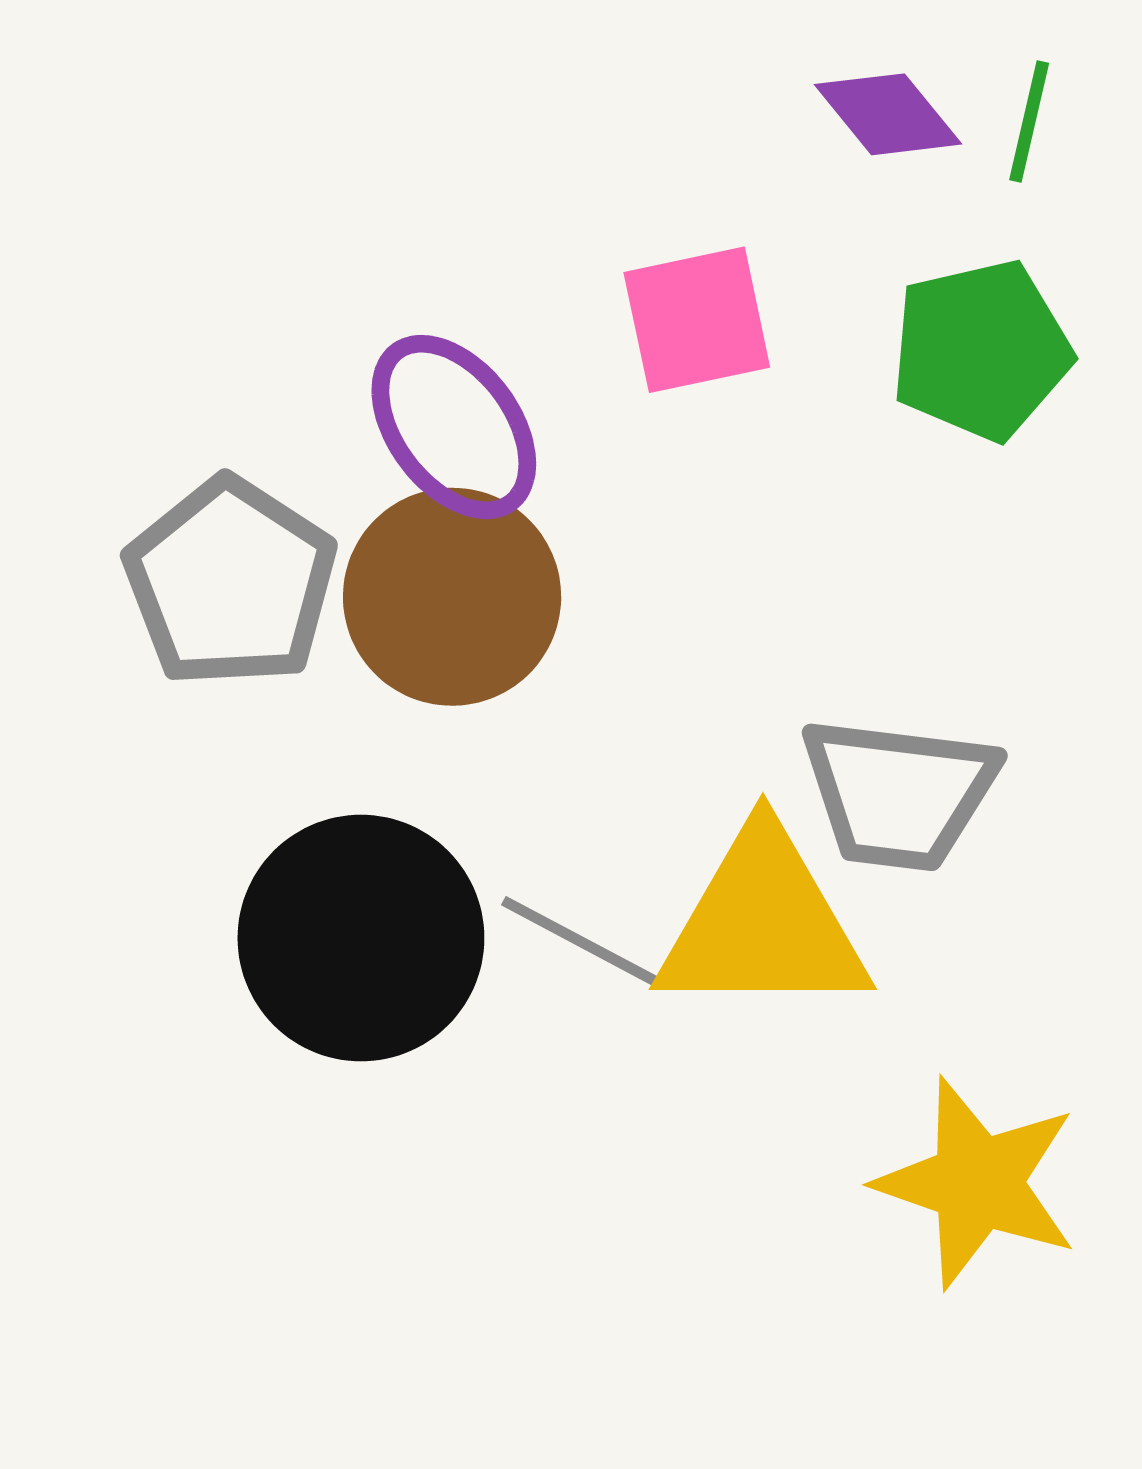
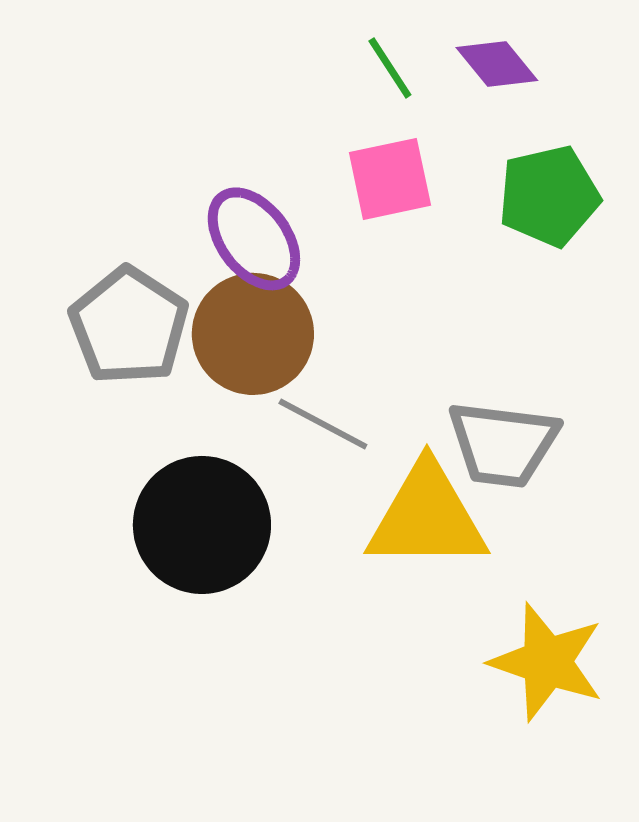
green line: (1029, 122) -> (390, 68), moved, turned -46
gray line: (581, 942) -> (323, 424), moved

